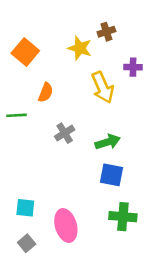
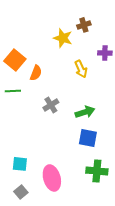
orange square: (25, 52) -> (15, 60), moved
yellow arrow: (103, 87) -> (81, 69), size x0.7

